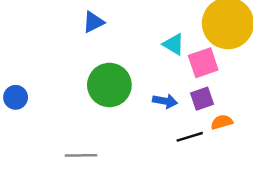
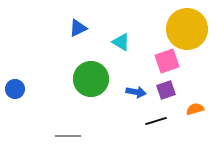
cyan triangle: (174, 44) -> (121, 42), moved
orange semicircle: (222, 122) -> (195, 109), moved

